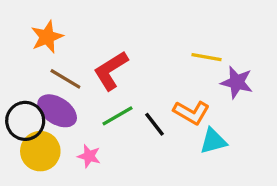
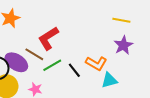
yellow line: (207, 57) -> (121, 20), moved
brown line: (65, 79) -> (34, 54), moved
purple star: (237, 82) -> (123, 45), turned 30

